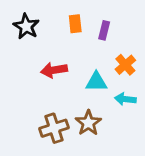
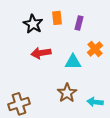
black star: (26, 26) -> (33, 24), moved
cyan arrow: (125, 99) -> (95, 102), moved
brown cross: (54, 128) -> (19, 104), moved

